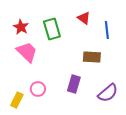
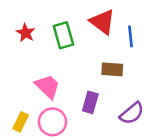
red triangle: (84, 18) -> (102, 22), size x1.6
pink trapezoid: (27, 52) -> (48, 86), moved
pink circle: (38, 89) -> (52, 122), moved, size x1.5

